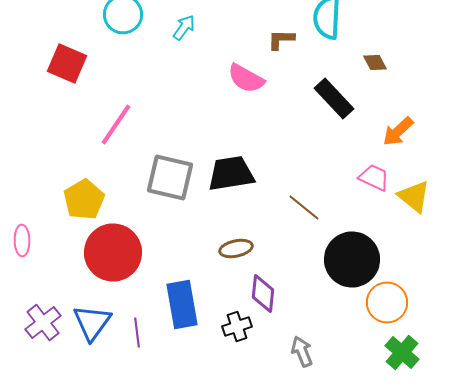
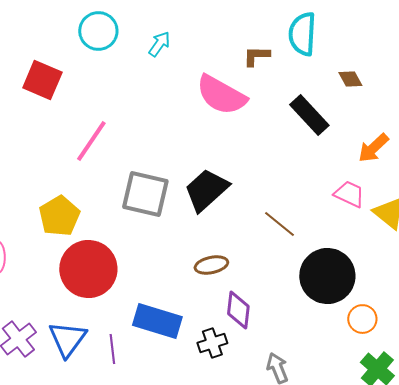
pink semicircle: (246, 78) -> (221, 95), size x1.4
black trapezoid: (231, 174) -> (206, 190), turned -33
orange circle: (387, 302) -> (362, 319), size x0.7
blue rectangle: (182, 304) -> (157, 321), turned -63

